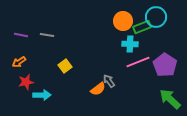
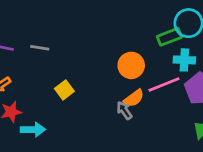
orange circle: (123, 21) -> (131, 65), moved
cyan cross: (130, 44) -> (184, 60), moved
orange semicircle: (98, 89) -> (134, 98), moved

